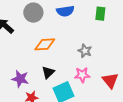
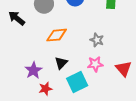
purple star: (20, 79) -> (33, 70), turned 30

